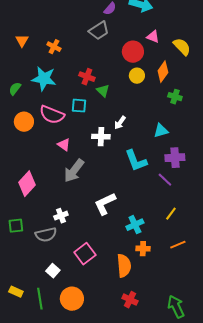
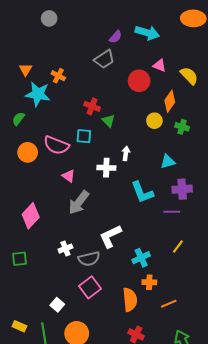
yellow circle: (137, 76) -> (154, 121), moved
cyan star: (44, 79) -> (38, 94), moved
white arrow: (120, 123) -> (126, 153), turned 152
purple line: (165, 180) -> (172, 212), turned -42
gray semicircle: (46, 235) -> (89, 259), moved
orange line: (178, 245) -> (169, 304), moved

